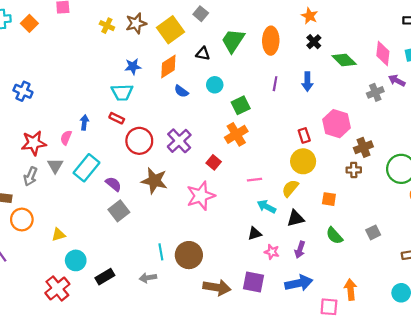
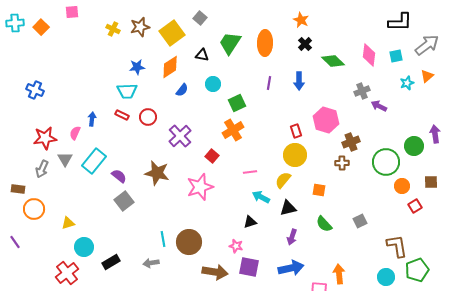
purple arrow: (397, 80) -> (379, 106), moved
blue semicircle: (181, 91) -> (182, 90), turned -88
red circle: (139, 141) -> (148, 117), moved, size x0.7
pink star: (272, 252) -> (236, 246), moved

